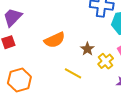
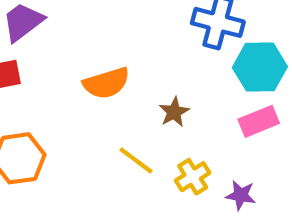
yellow cross: (106, 61) -> (193, 177), moved

